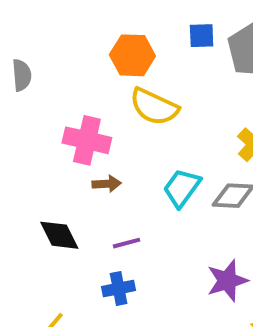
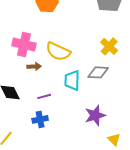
yellow semicircle: (154, 107) -> (58, 51), moved
cyan trapezoid: (182, 188) -> (72, 80), moved, turned -35

